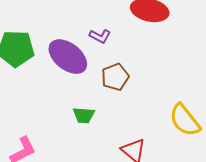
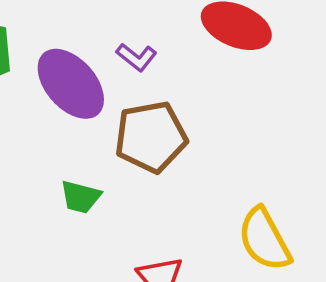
brown pentagon: (115, 77) -> (151, 137), size x1.4

